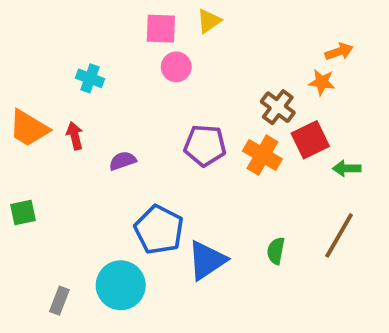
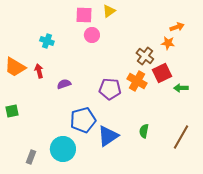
purple pentagon: (205, 145) -> (110, 89), moved
blue pentagon: (159, 230) -> (83, 120), turned 30
brown line: (339, 235) -> (181, 137), moved

